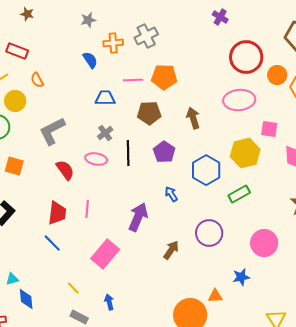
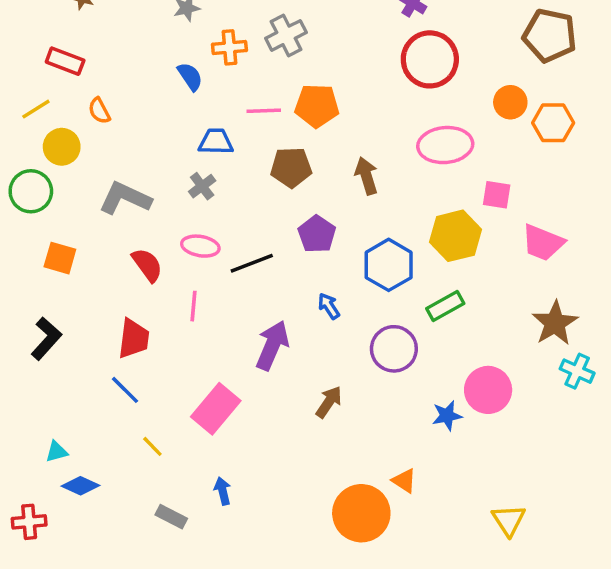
red circle: (246, 57) -> (430, 59), moved
gray L-shape: (52, 131) -> (125, 198), turned 52
gray cross: (105, 133) -> (202, 186), moved
black line: (128, 153) -> (252, 263), moved, turned 70
pink line: (87, 209) -> (194, 306), moved
purple circle: (209, 233) -> (394, 349), moved
blue star: (241, 277) -> (447, 416), moved
yellow line: (73, 288) -> (152, 446), moved
orange triangle: (215, 296) -> (404, 481), turned 35
blue diamond: (26, 299) -> (80, 486), turned -60

